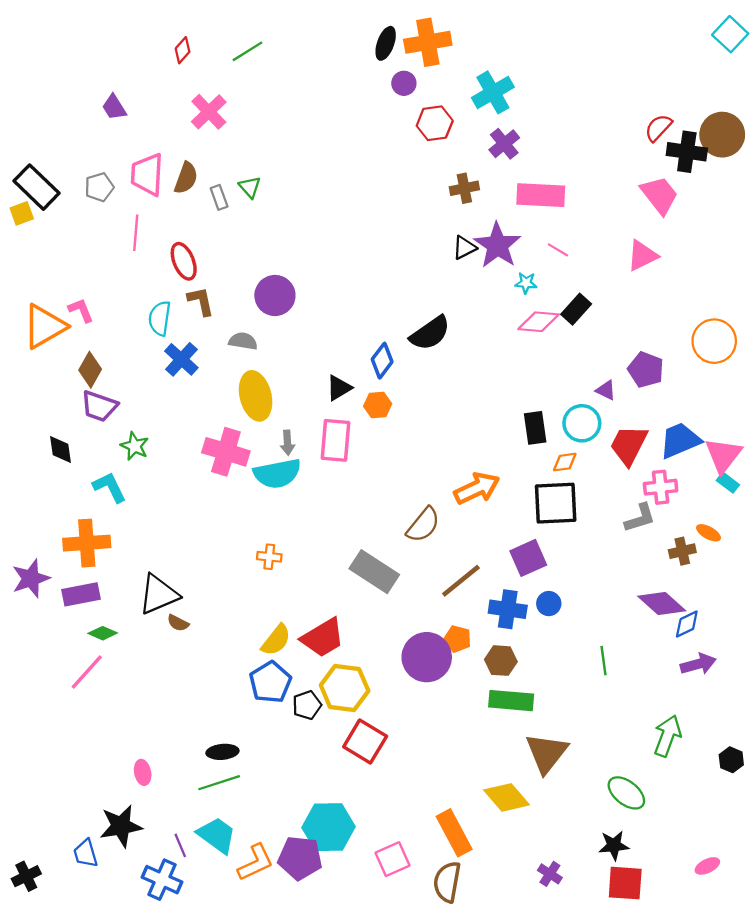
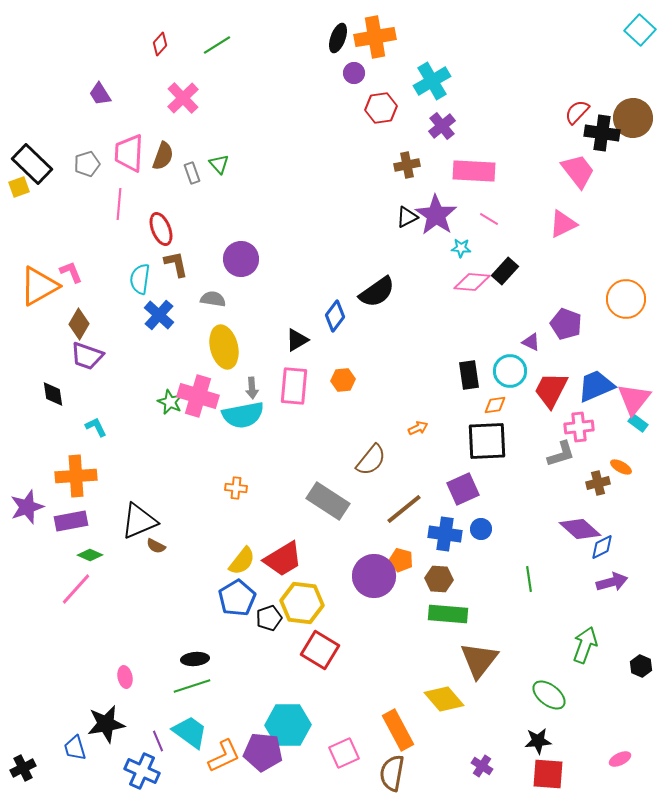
orange hexagon: (378, 405) -> (343, 380), moved
green star: (135, 446) -> (170, 402), moved
cyan L-shape: (110, 487) -> (96, 427), size x0.7
orange arrow: (477, 488) -> (418, 428), size x0.5

